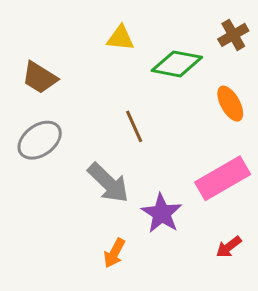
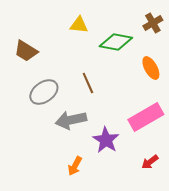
gray ellipse: (40, 140) -> (44, 92), moved
gray arrow: (108, 183) -> (71, 120), turned 124

